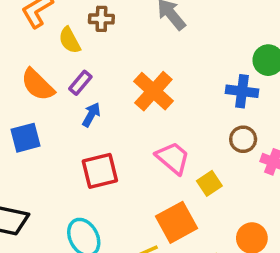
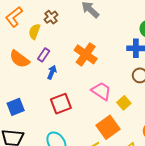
brown cross: (101, 19) -> (51, 17), turned -32
yellow semicircle: (70, 40) -> (34, 32), turned 56
blue square: (26, 138) -> (16, 107), moved

